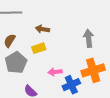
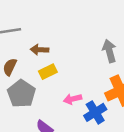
brown arrow: (42, 29) -> (39, 50), moved

